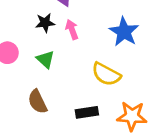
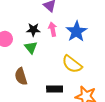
black star: (45, 23) -> (33, 30), moved
blue star: (124, 32) -> (76, 31), moved

